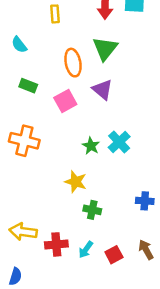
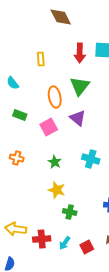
orange cross: (24, 141) -> (17, 158), size x0.6
cyan cross: (119, 142) -> (91, 159), turned -30
green star: (91, 146) -> (55, 162), moved

